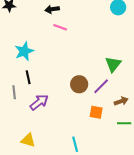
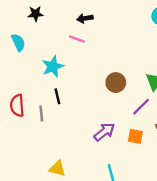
pink line: (60, 27) -> (77, 39), moved
brown circle: (79, 84) -> (116, 83), moved
purple arrow: (39, 102) -> (104, 132), moved

